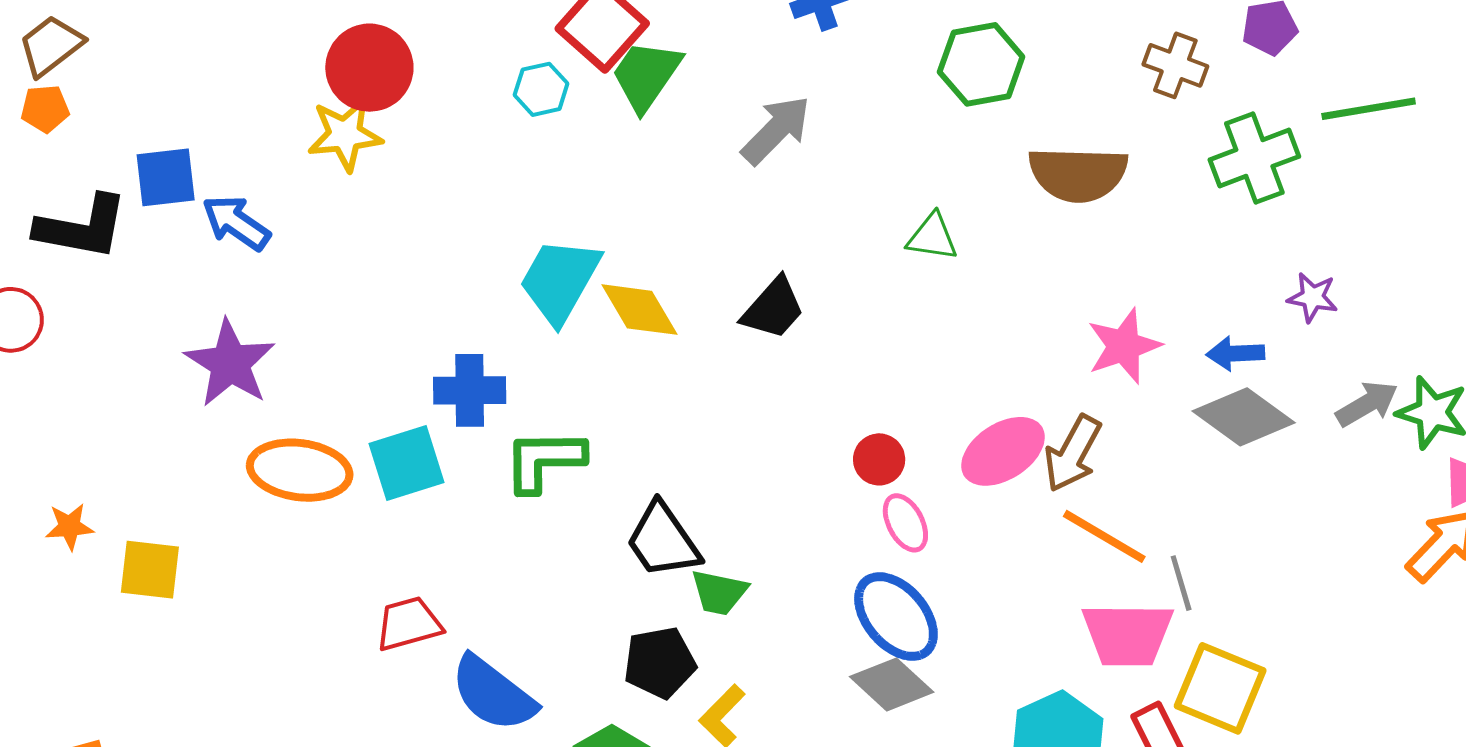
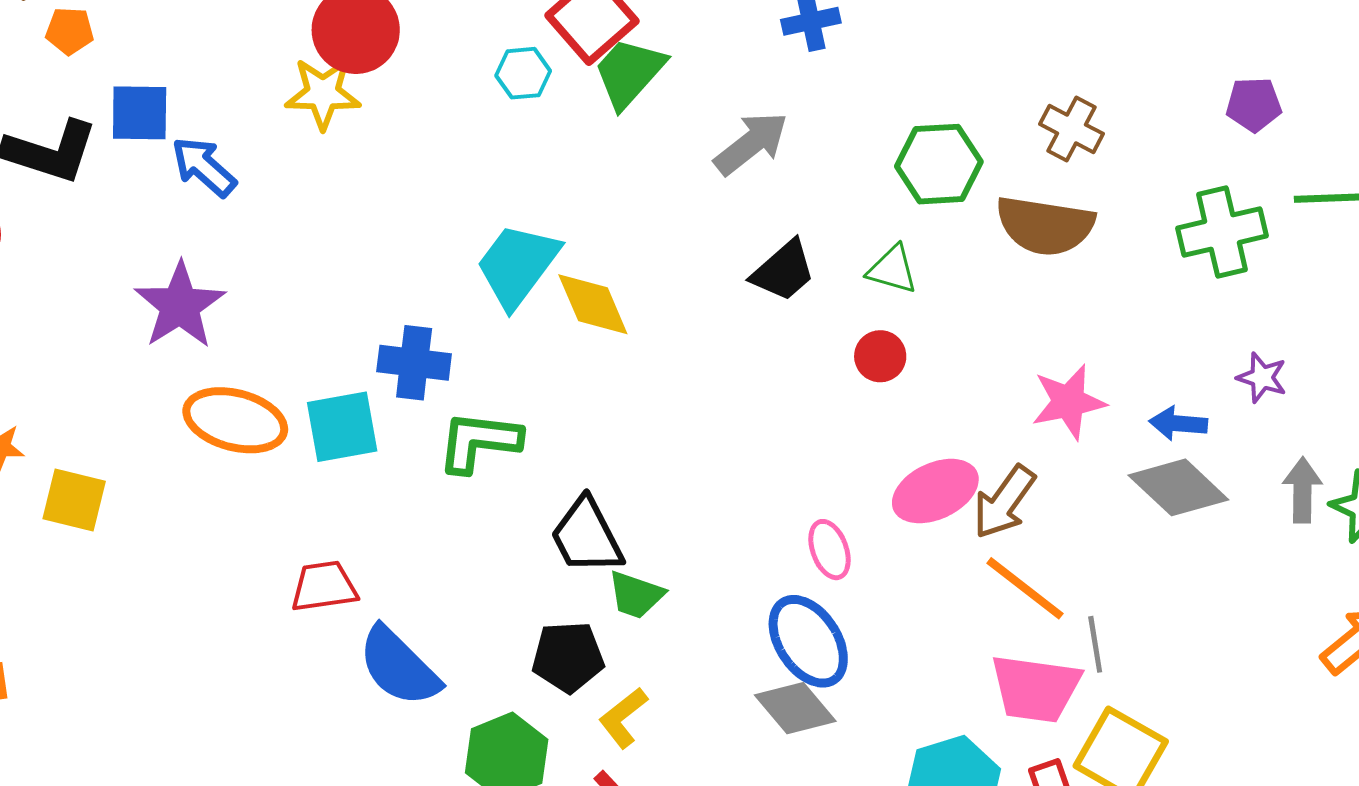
green hexagon: (981, 64) -> (939, 164), moved
brown cross: (1175, 65) -> (1071, 129), moved
orange pentagon: (45, 109) -> (70, 31), moved
black trapezoid: (773, 308) -> (783, 271), moved
gray arrow: (1367, 404) -> (1302, 490), turned -66
red circle: (879, 459) -> (880, 356), moved

